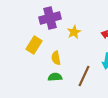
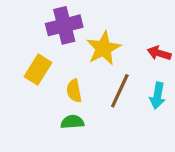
yellow star: (74, 32) -> (103, 48), size x1.5
brown line: (84, 76) -> (120, 91), moved

